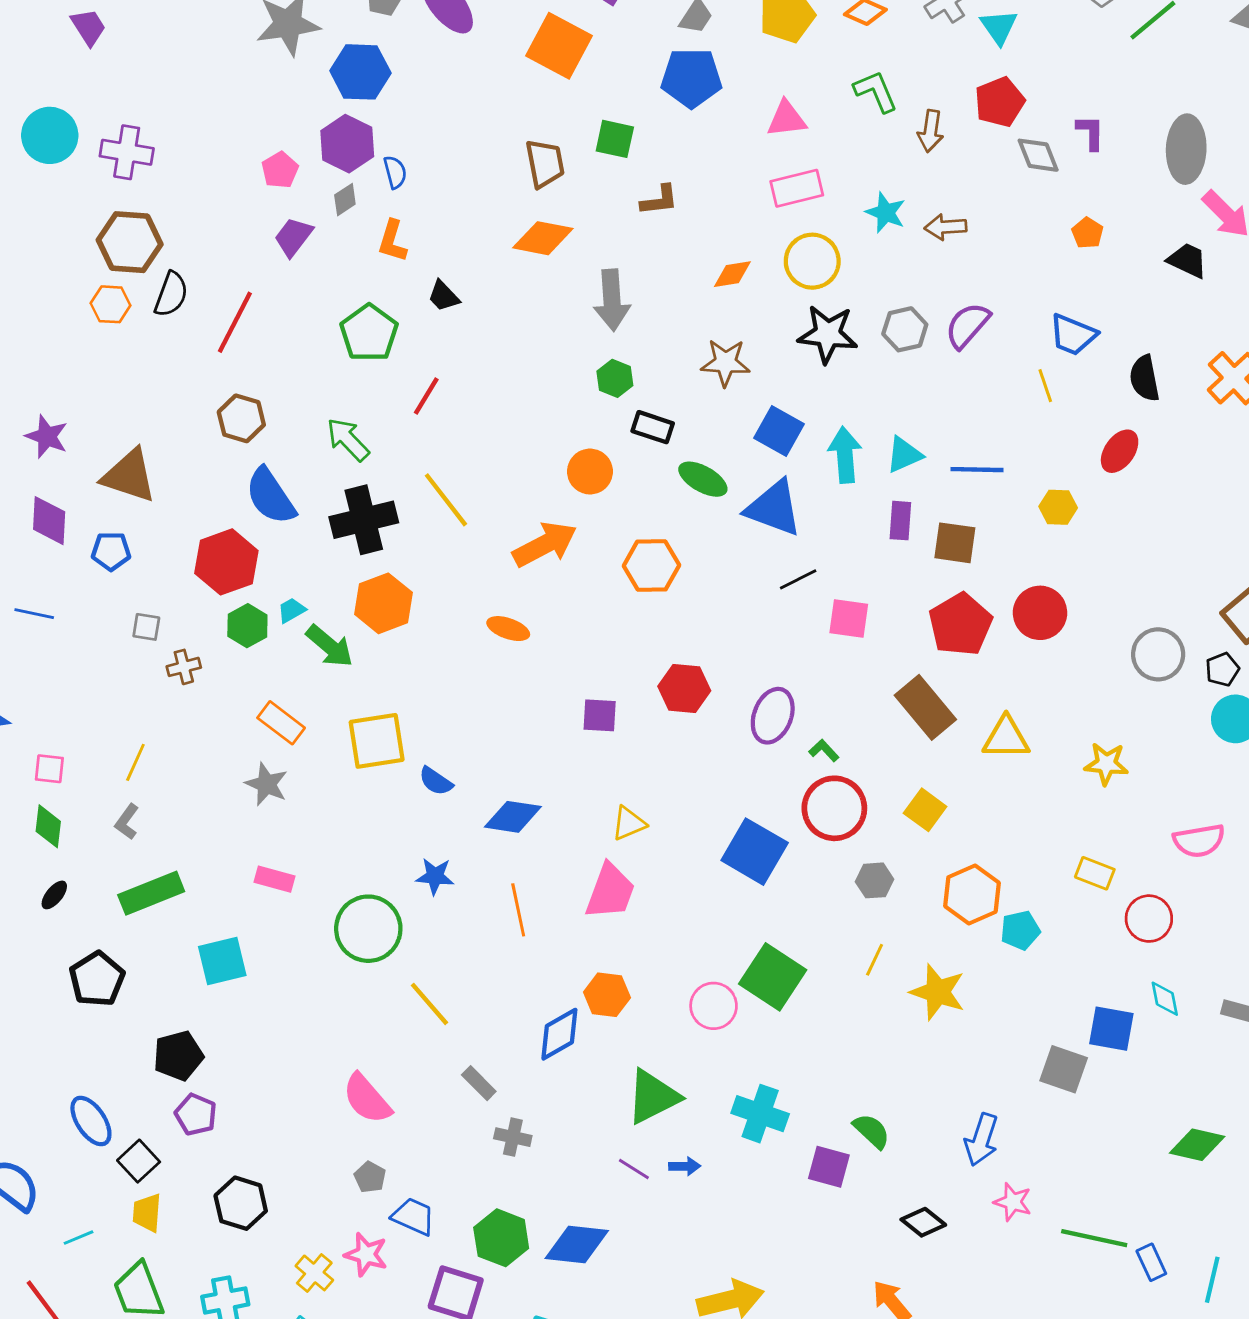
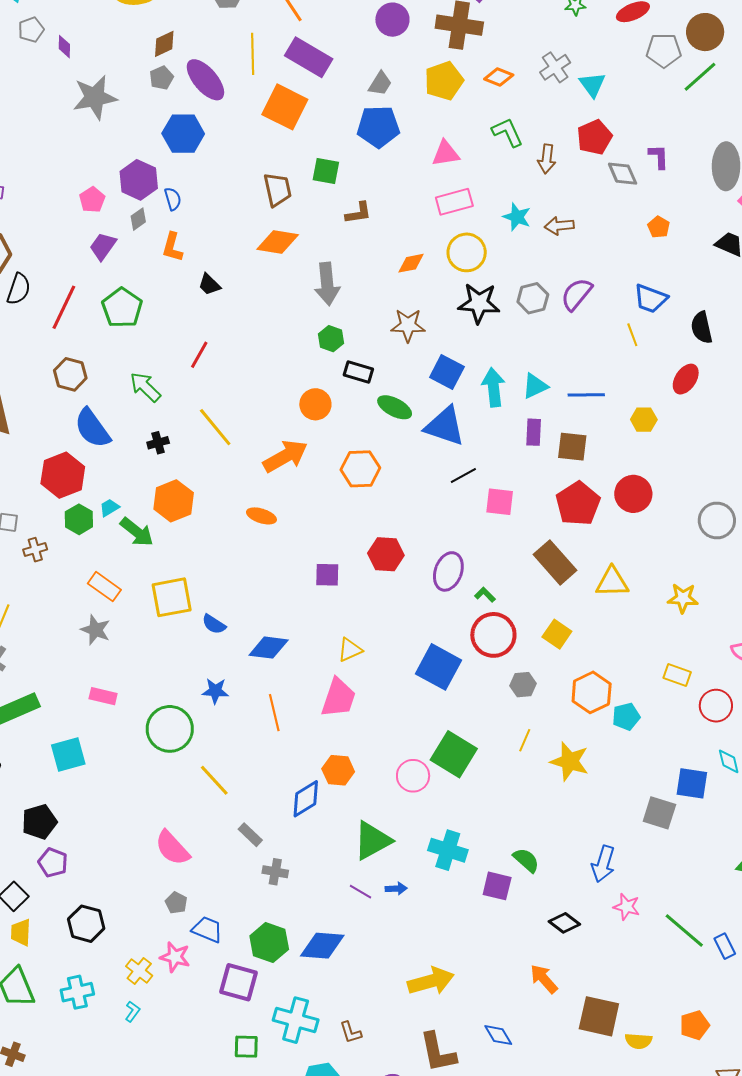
blue hexagon: (360, 72) -> (183, 134), moved
green pentagon: (369, 333) -> (122, 308), moved
black cross: (364, 520) -> (158, 443), size x0.5
green line: (1094, 1238) -> (684, 930), turned 30

